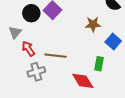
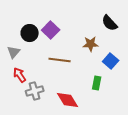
red arrow: (28, 49) -> (20, 75), moved
brown line: (56, 56) -> (60, 60), moved
red diamond: (83, 81) -> (68, 100), moved

